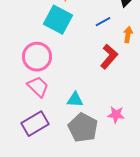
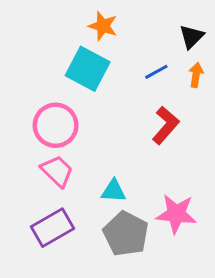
orange arrow: (128, 35) -> (196, 75), moved
pink star: (116, 115) -> (176, 214), size x1.5

